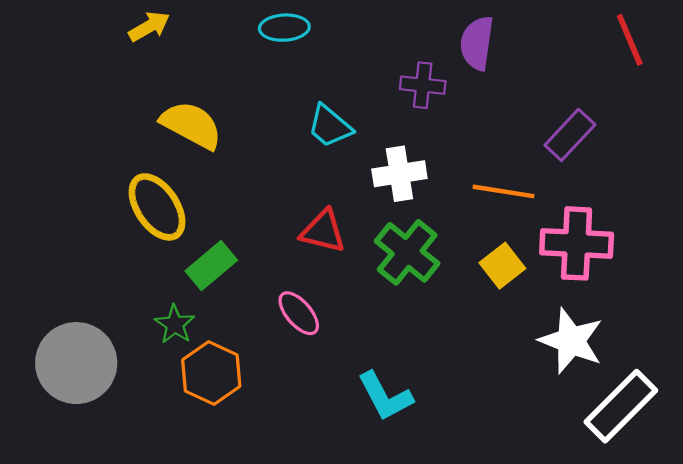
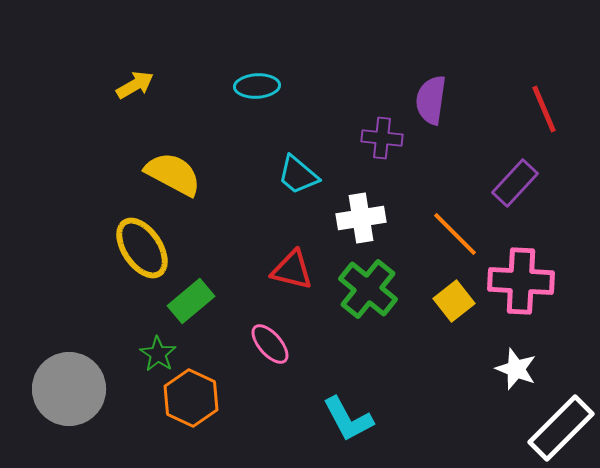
red line: (630, 40) -> (544, 109), moved
orange line: (503, 191) -> (455, 234), turned 36
white star: (571, 341) -> (516, 369), size x0.7

